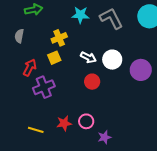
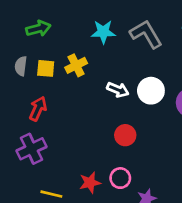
yellow square: (54, 58) -> (46, 68), moved, turned 32
red circle: (92, 82) -> (125, 135), moved
purple cross: (44, 87) -> (31, 149), moved

